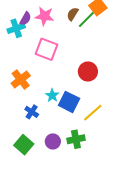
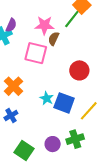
brown semicircle: (73, 14) -> (54, 39), moved
pink star: (45, 16) -> (44, 25), moved
blue cross: (32, 112) -> (11, 115), moved, turned 32

